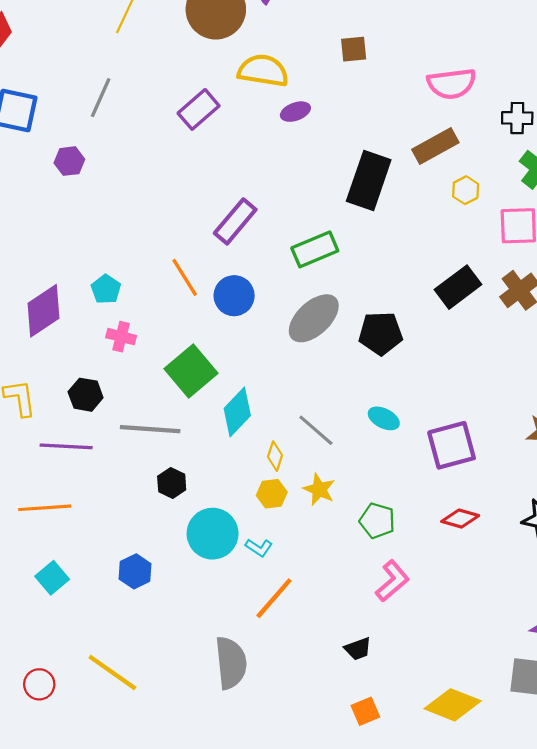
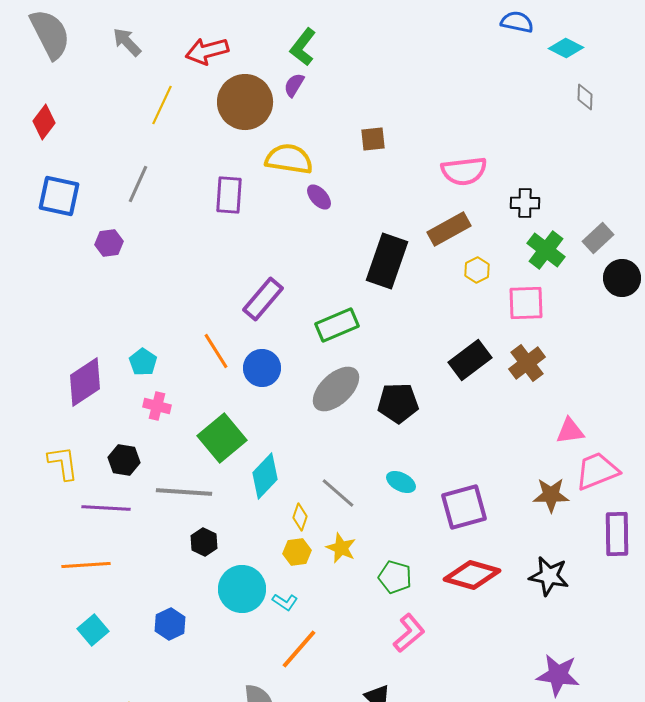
purple rectangle: (199, 109) -> (229, 195), turned -45
purple ellipse: (295, 112) -> (319, 197), turned 68
red diamond: (460, 519) -> (472, 575), size x1.6

